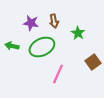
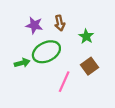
green arrow: (12, 46) -> (22, 63), moved, turned 152
brown square: (93, 62) -> (90, 66), moved

